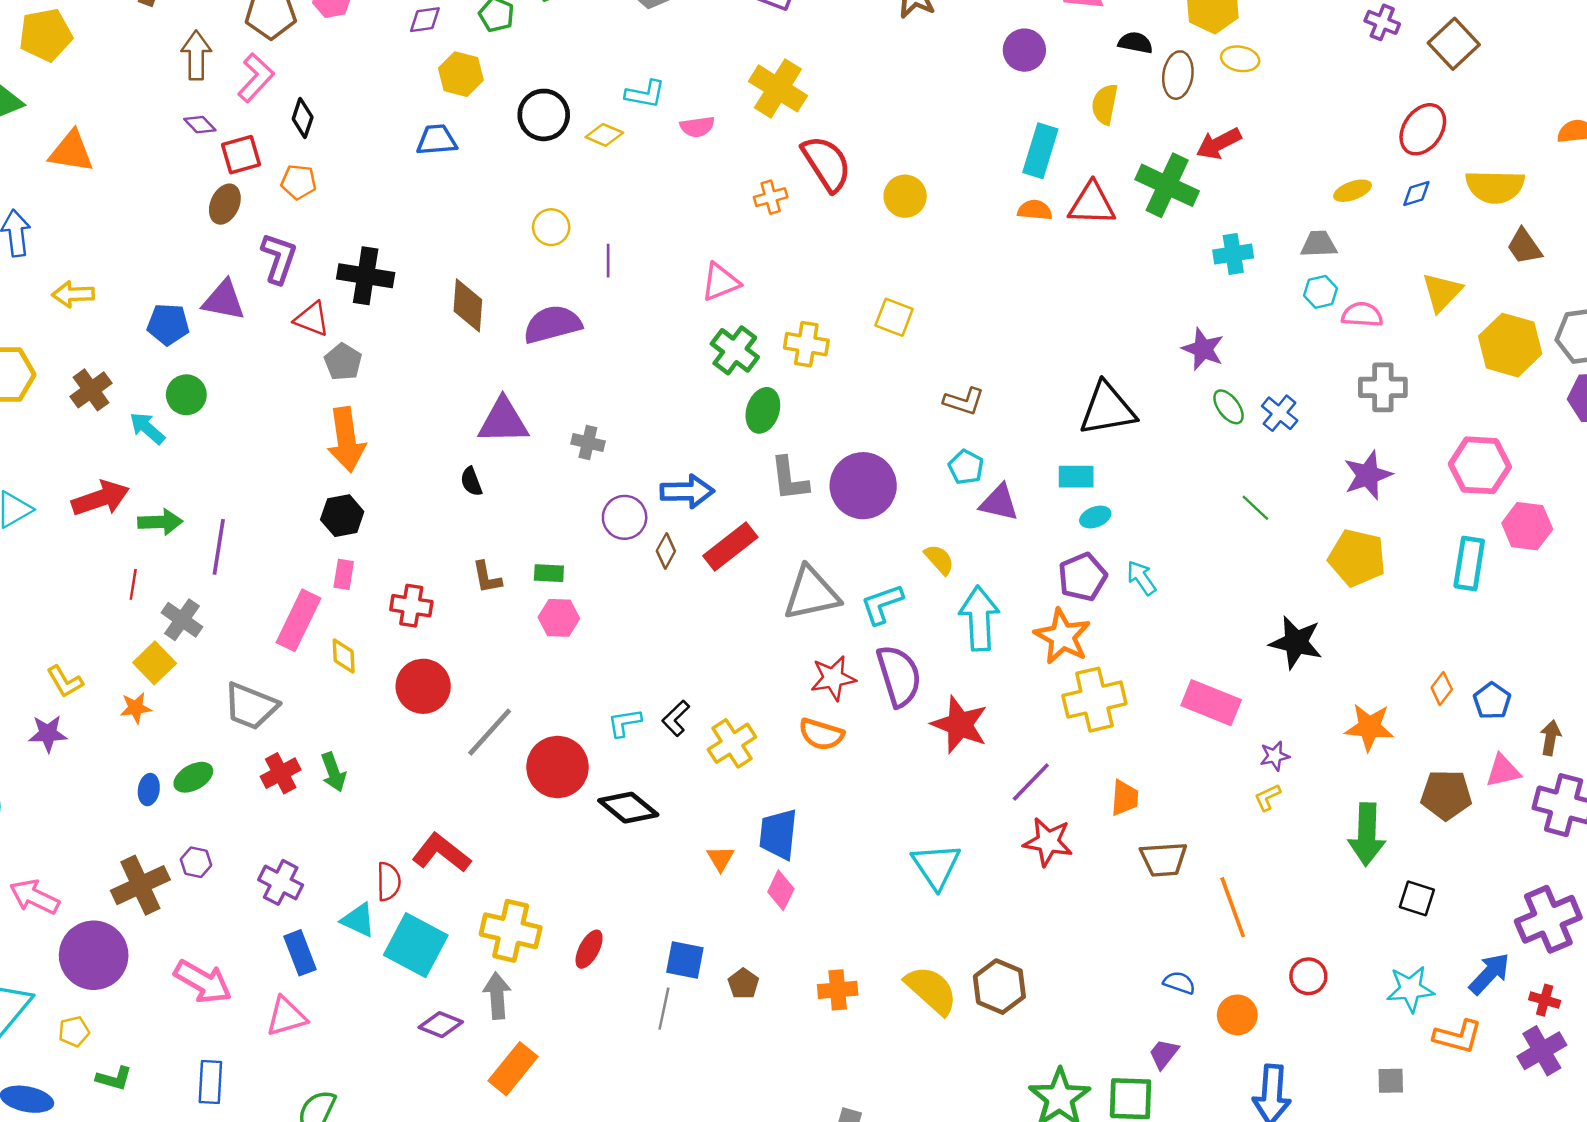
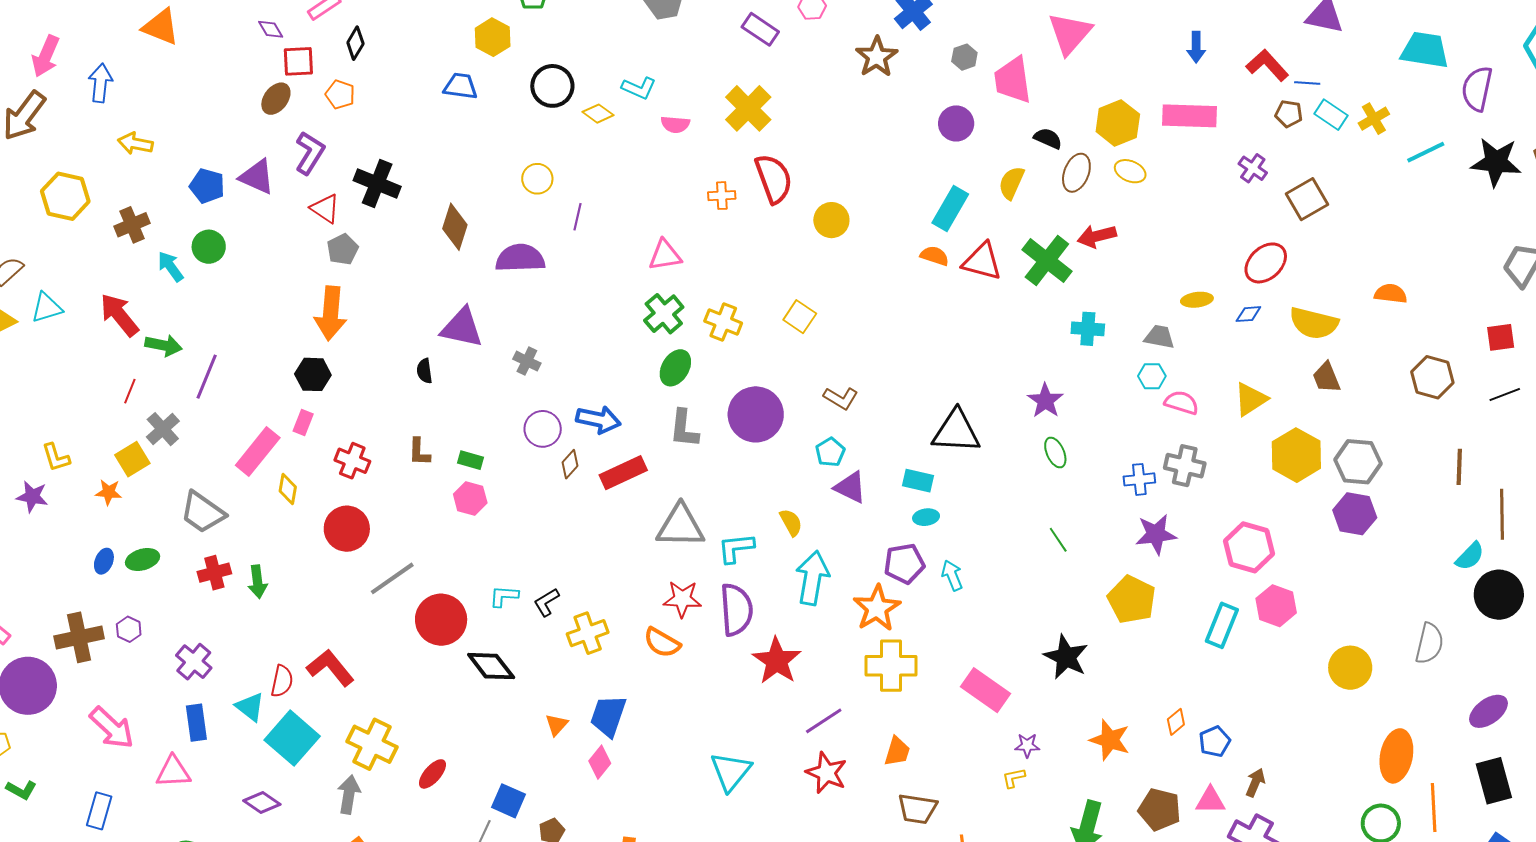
blue cross: (1280, 413) -> (1139, 479), moved, turned 32
purple circle: (863, 486) -> (756, 414), moved
red arrow: (100, 498) -> (119, 315), turned -123
purple diamond: (441, 1025) -> (262, 802), moved

